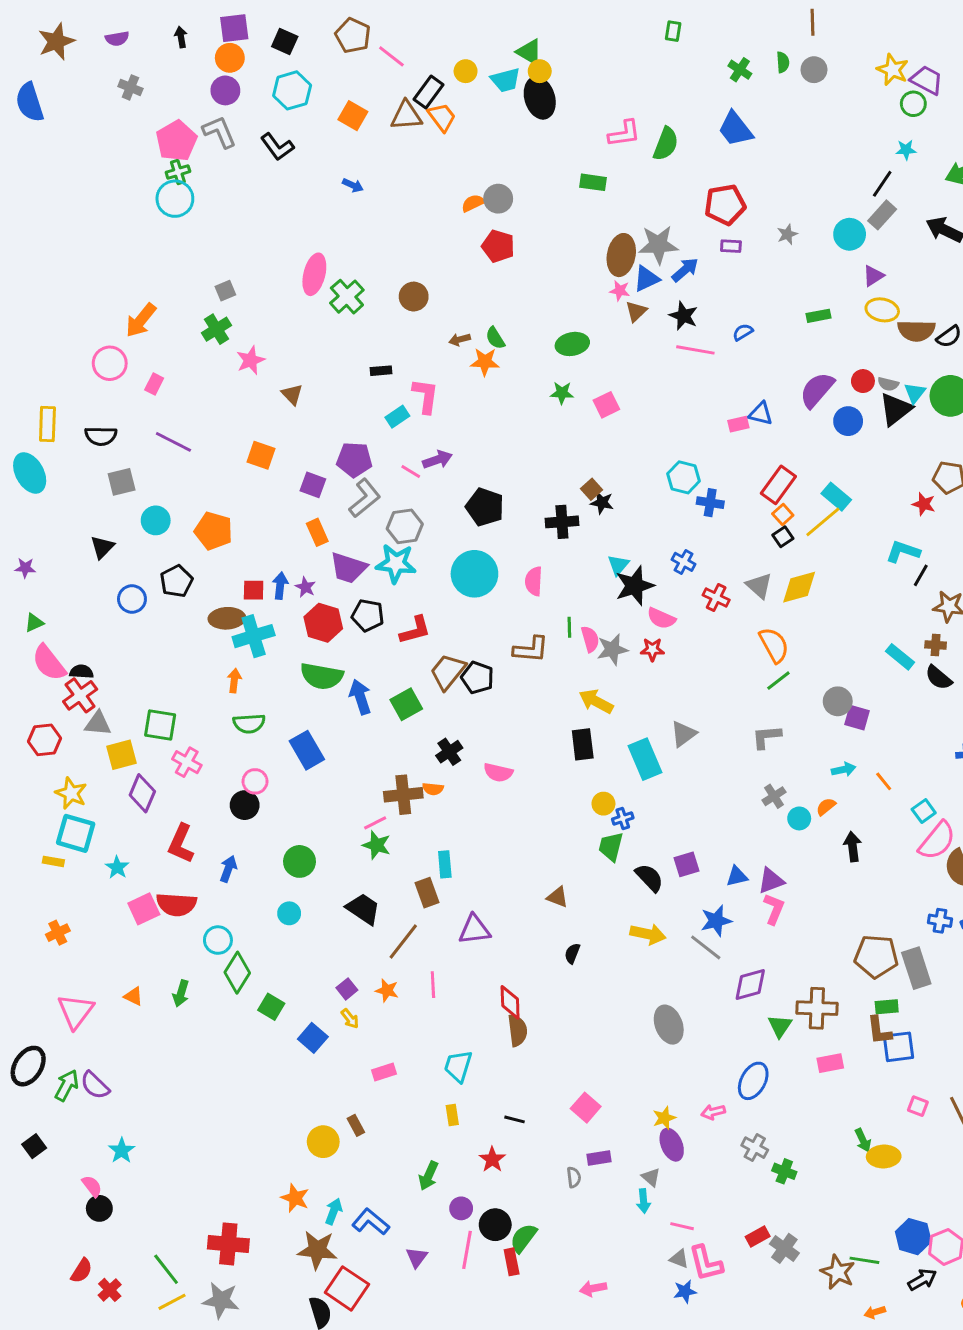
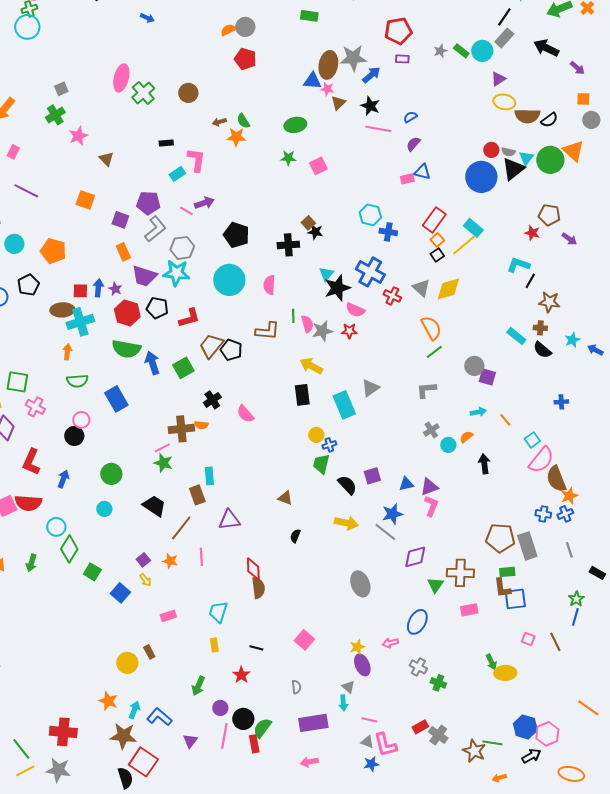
blue triangle: (646, 279) -> (312, 81), moved, turned 30
green rectangle: (818, 316) -> (461, 51), moved, turned 49
purple semicircle: (817, 390) -> (413, 144), moved, size x0.6
blue circle: (848, 421) -> (481, 177), size x1.6
blue cross: (684, 562) -> (370, 272), size x1.8
pink semicircle: (498, 772) -> (245, 414), turned 36
purple rectangle: (599, 1158) -> (313, 723), moved, size x1.8

